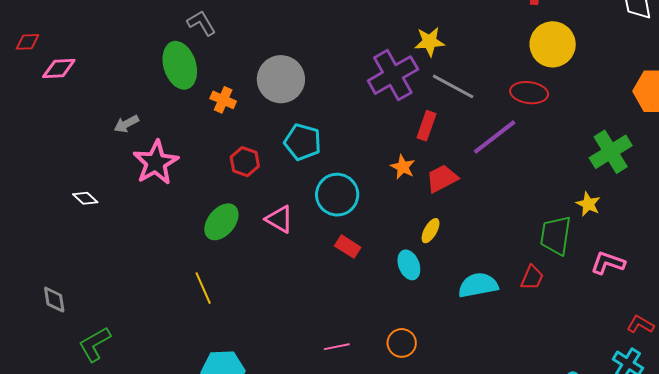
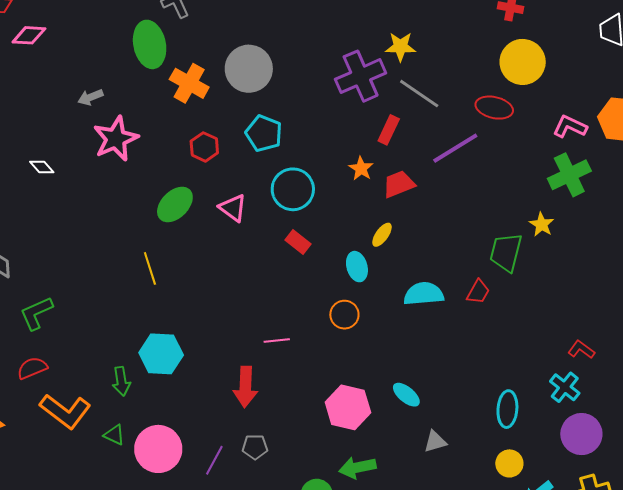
orange cross: (223, 100) -> (189, 83), size x1.5
pink L-shape: (608, 263) -> (570, 127), moved
orange circle: (402, 343) -> (344, 315), moved

